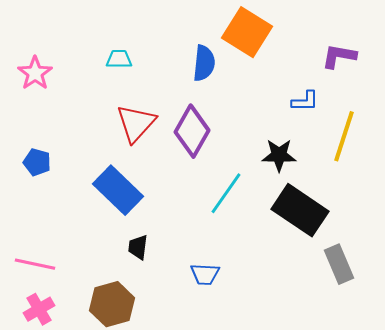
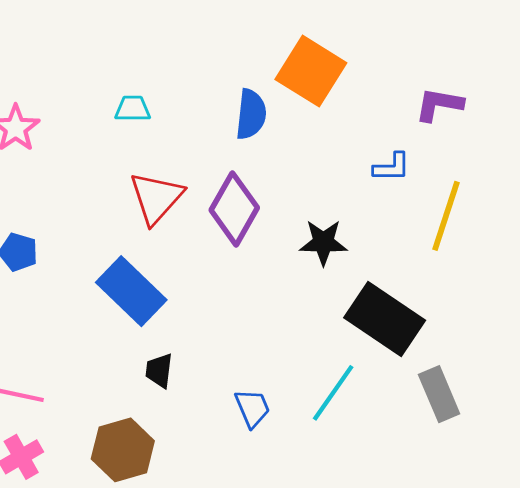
black star: (279, 155) -> (323, 242), moved
cyan line: (226, 193) -> (333, 393), moved
blue trapezoid: (205, 274) -> (252, 408), turned -116

